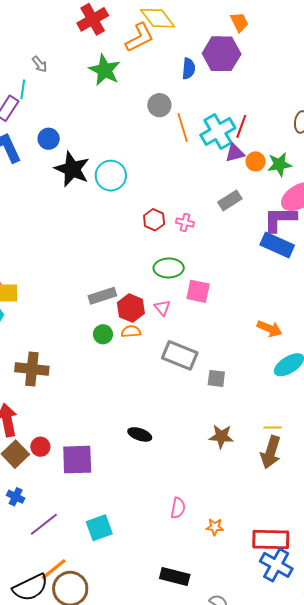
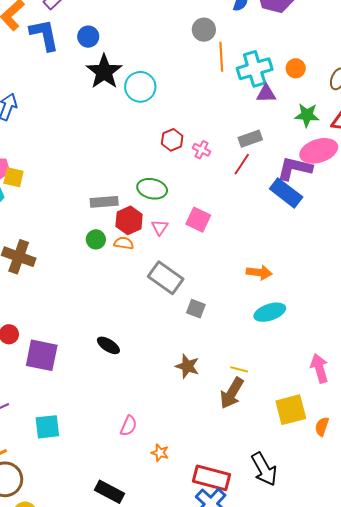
red line: (241, 126) -> (242, 164), moved
orange circle: (256, 161) -> (296, 68), moved
green ellipse: (169, 268) -> (152, 189), moved
orange arrow: (269, 329) -> (259, 272), turned -30

